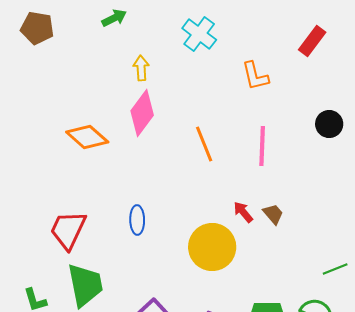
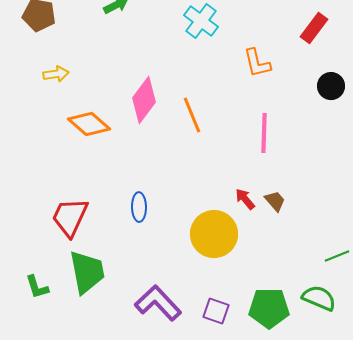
yellow arrow: (141, 68) -> (56, 74), moved, turned 85
black circle: (329, 124) -> (331, 86), moved
orange line: (204, 144) -> (192, 115), moved

